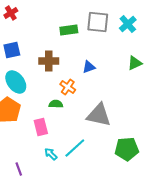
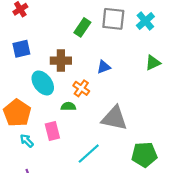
green rectangle: (69, 30) -> (82, 27), turned -48
cyan ellipse: (16, 82) -> (43, 83), moved
cyan arrow: (51, 154) -> (27, 141), moved

